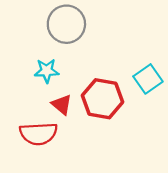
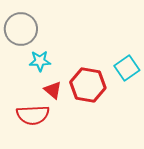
gray circle: (66, 24) -> (21, 29), moved

